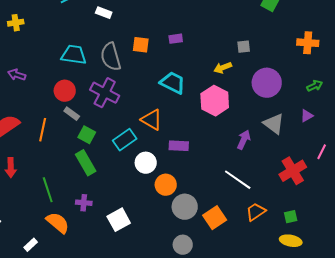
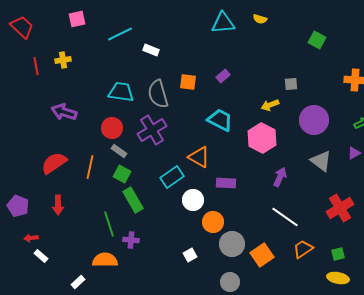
purple rectangle: (176, 39) -> (223, 76), turned -32
purple arrow: (17, 75) -> (64, 112), size x1.4
purple cross: (105, 93) -> (152, 130), turned 32
green square: (87, 135) -> (122, 174), moved
purple arrow: (244, 140) -> (280, 177), moved
green line: (48, 190) -> (109, 224), moved
white square: (119, 220) -> (190, 255), moved, size x0.6
orange semicircle: (58, 223) -> (105, 260), turned -40

